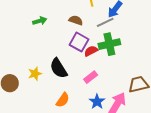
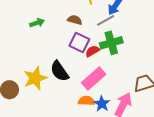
yellow star: (35, 74) -> (35, 78), size x1.6
pink rectangle: (91, 77) -> (94, 78), size x1.6
orange semicircle: (63, 100) -> (87, 101), moved, turned -119

